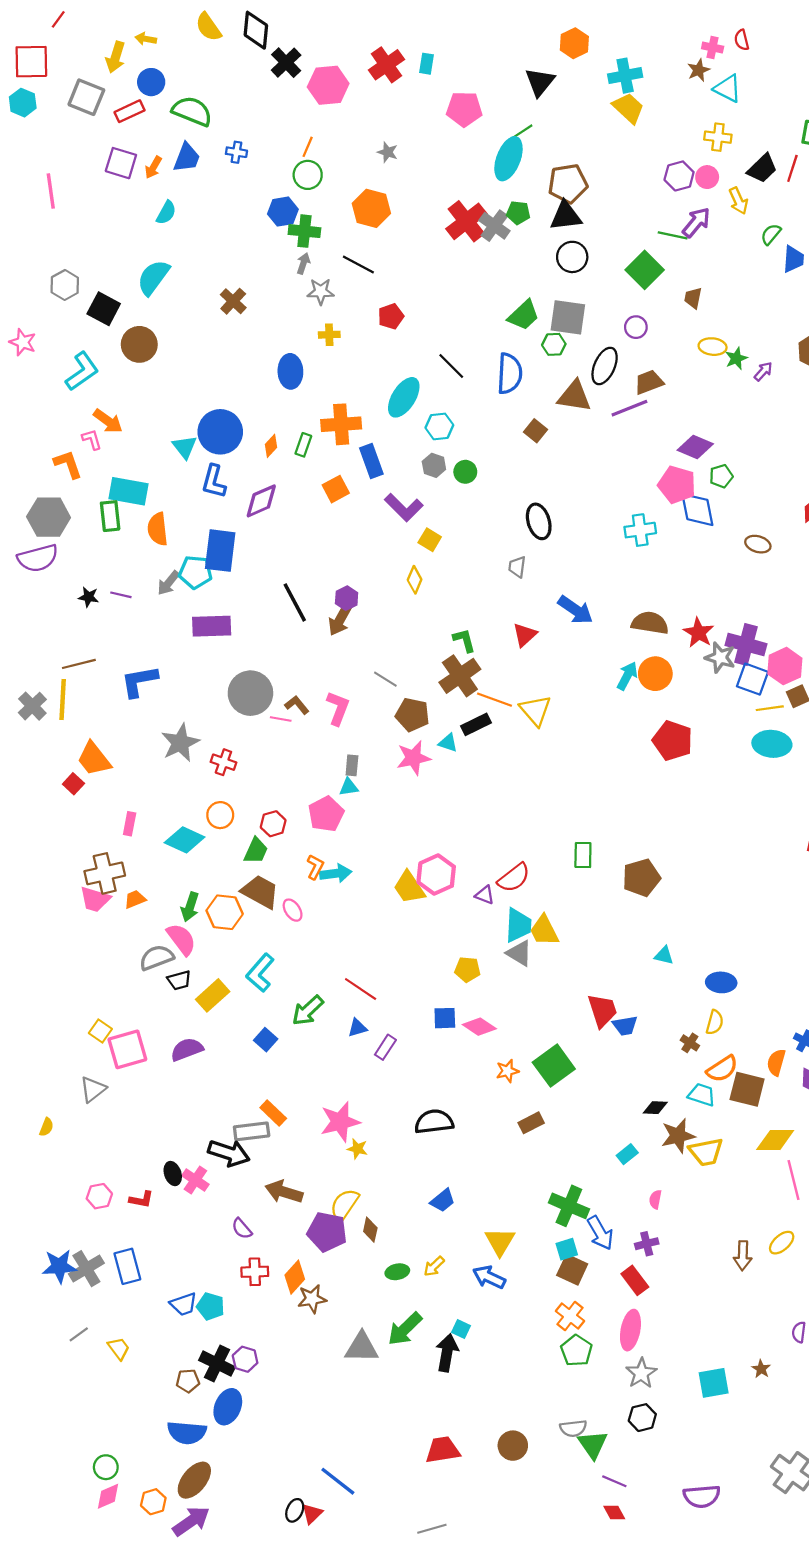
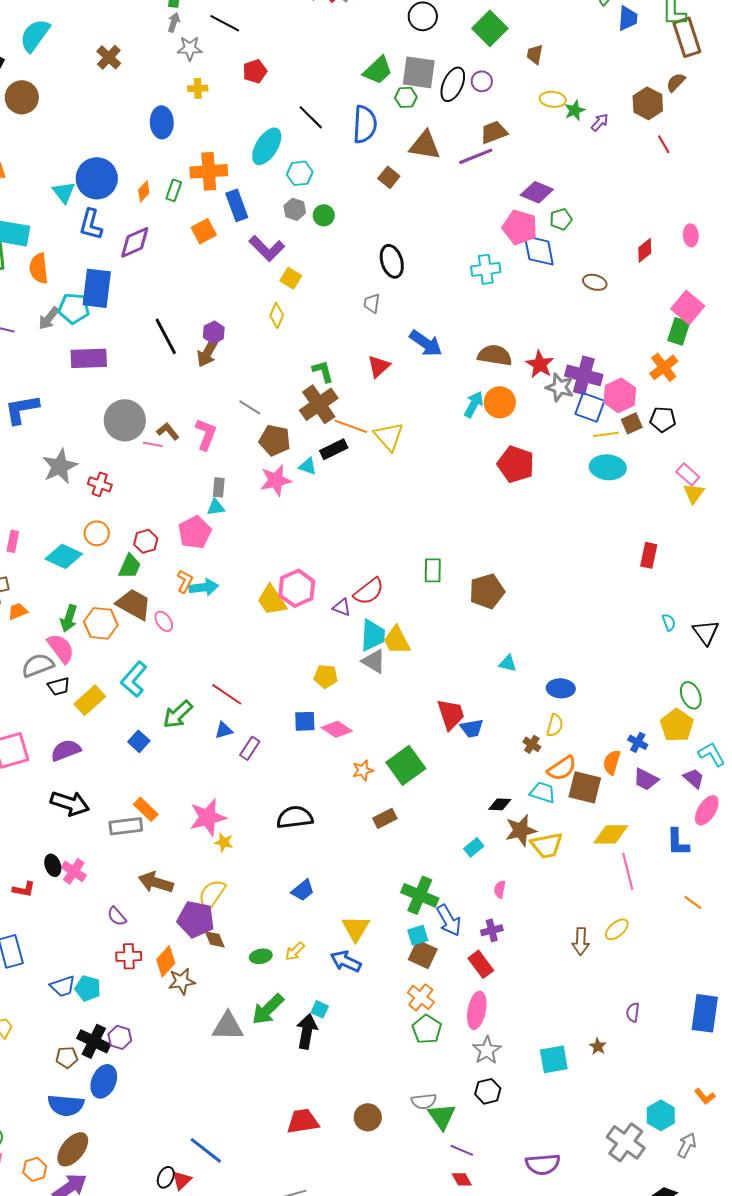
black ellipse: (605, 366) -> (453, 84), moved
black arrow: (229, 1153) -> (70, 803), moved
brown diamond: (370, 1230) -> (215, 939), moved, turned -35

